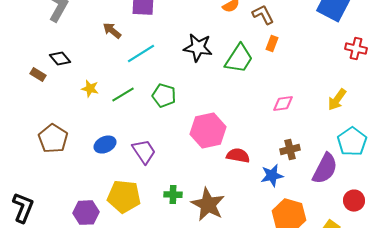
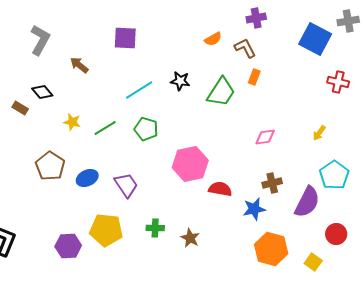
brown arrow: (112, 31) -> (79, 65), moved
black star: (198, 48) -> (180, 81), size x0.7
cyan line: (141, 54) -> (139, 90), moved
yellow arrow: (337, 100) -> (319, 133), size x0.7
brown pentagon: (53, 139) -> (50, 166), moved
brown star: (208, 205) -> (190, 238), size x0.6

